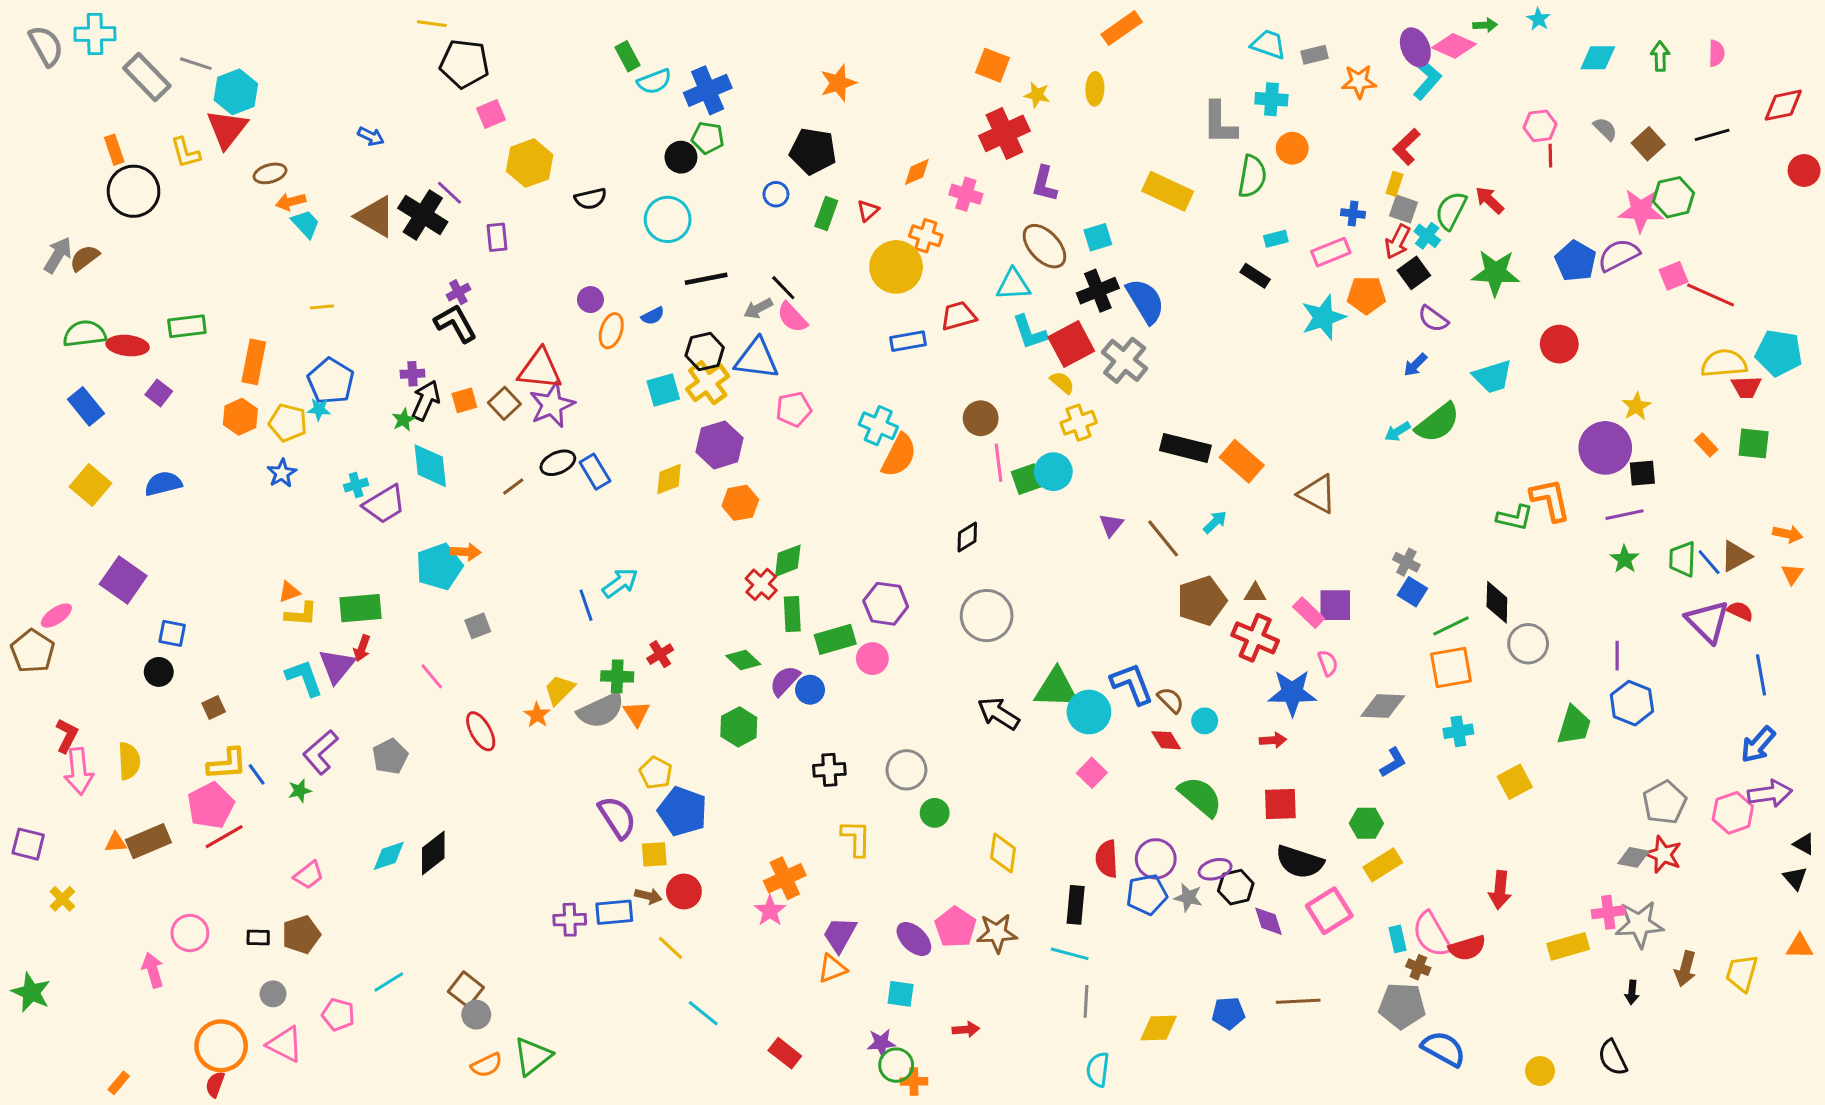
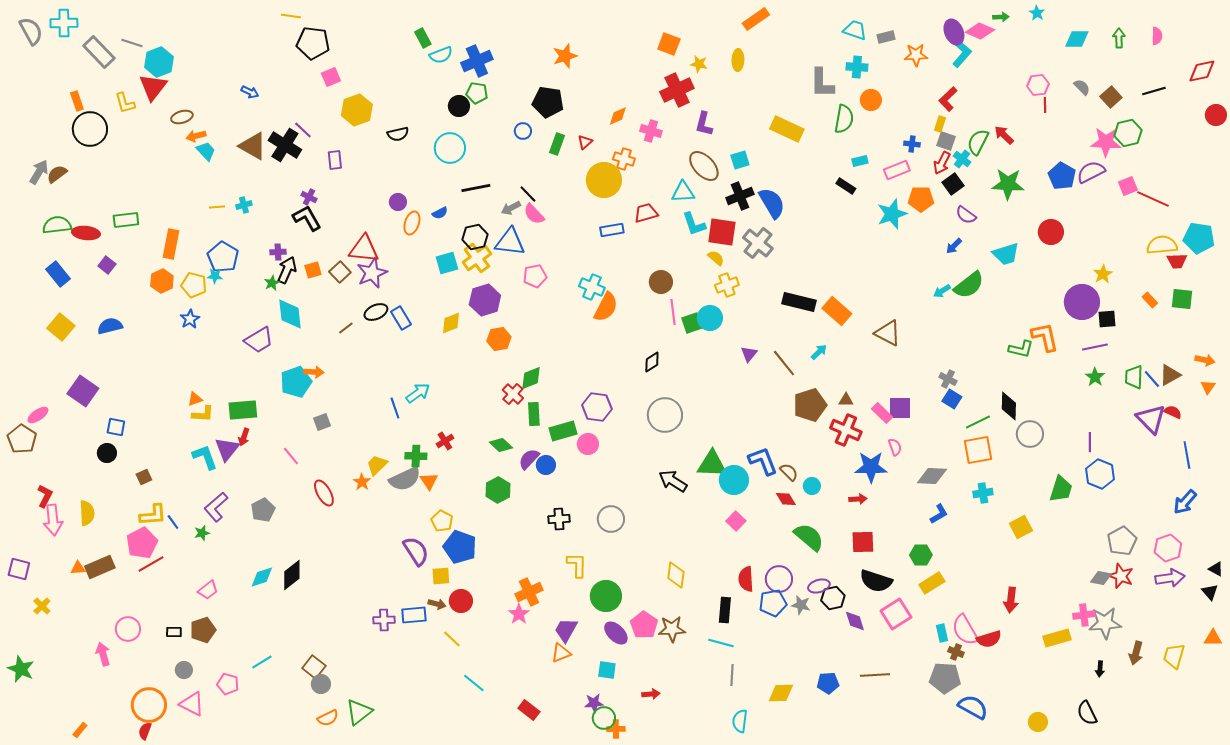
purple cross: (458, 292) -> (309, 197), turned -35
red square: (1071, 344) -> (722, 232), turned 36
cyan cross: (356, 485) -> (244, 205), moved
purple arrow: (1770, 794) -> (1170, 578), moved
green circle: (935, 813) -> (606, 596), moved, size x1.6

